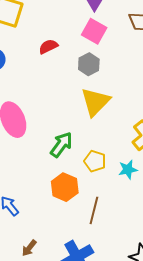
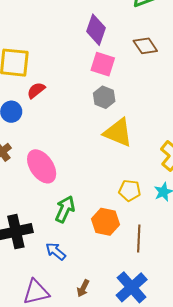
red semicircle: (48, 47) -> (36, 90), moved
yellow triangle: (95, 102) -> (118, 132), turned -40
green arrow: (61, 145) -> (65, 209), moved

